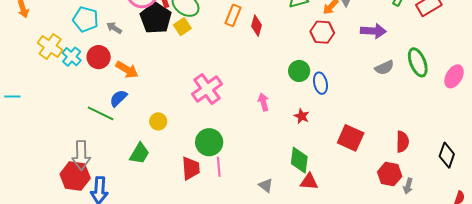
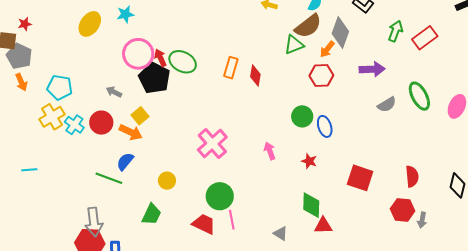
cyan pentagon: (86, 19) -> (60, 87), moved
yellow square: (182, 27) -> (140, 116), moved
yellow cross: (50, 46) -> (52, 117), turned 30
cyan line: (12, 97) -> (29, 170), moved
red trapezoid: (191, 168) -> (204, 224), turned -55

